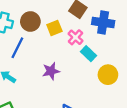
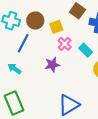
pink cross: (75, 37) -> (65, 44), moved

